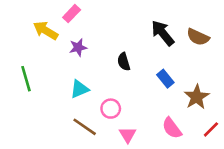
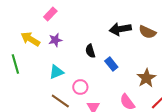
yellow arrow: (46, 30) -> (30, 39), moved
black arrow: (163, 33) -> (120, 29), turned -60
blue rectangle: (165, 79) -> (111, 64), moved

